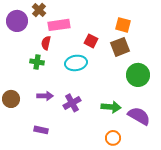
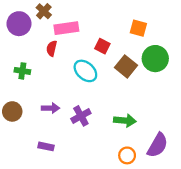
brown square: (120, 47) -> (126, 66), moved, turned -30
green cross: (37, 62) -> (22, 71), moved
cyan ellipse: (76, 63) -> (85, 71), turned 50
green circle: (138, 75) -> (155, 59), moved
purple semicircle: (139, 116) -> (158, 145), moved, turned 90

